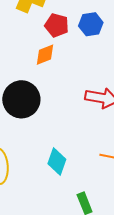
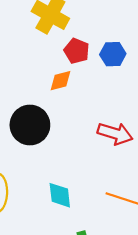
cyan diamond: (57, 162) -> (60, 195), turned -32

